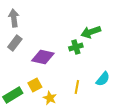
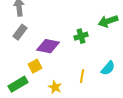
green arrow: (91, 32) -> (108, 21), moved
yellow square: (35, 85) -> (35, 66), moved

